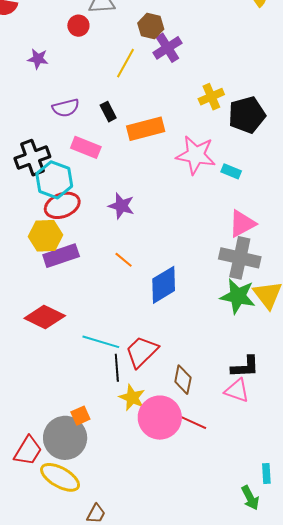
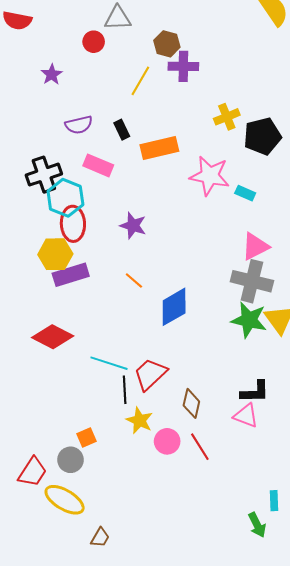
purple cross: (167, 48) -> (183, 66), turned 32
purple star: (38, 59) -> (52, 74), turned 30
red ellipse: (62, 205) -> (73, 224), turned -72
pink circle: (160, 418) -> (167, 441), size x0.6
red line: (192, 422) -> (200, 447), turned 32
gray circle: (65, 438) -> (70, 460), size x0.6

